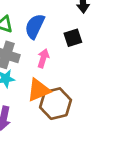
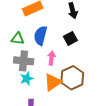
brown hexagon: (55, 104) -> (72, 78), moved

